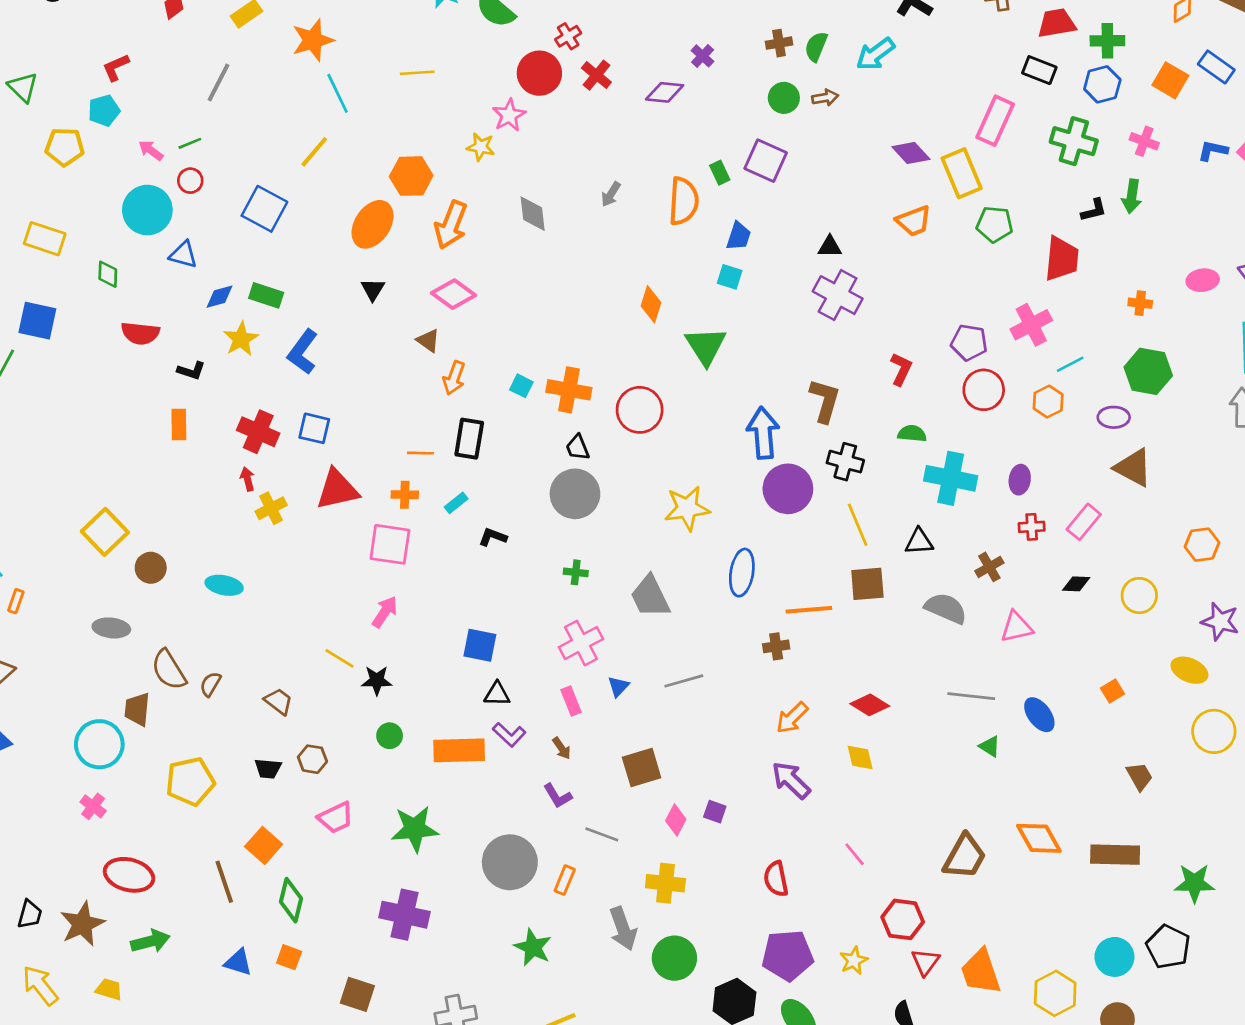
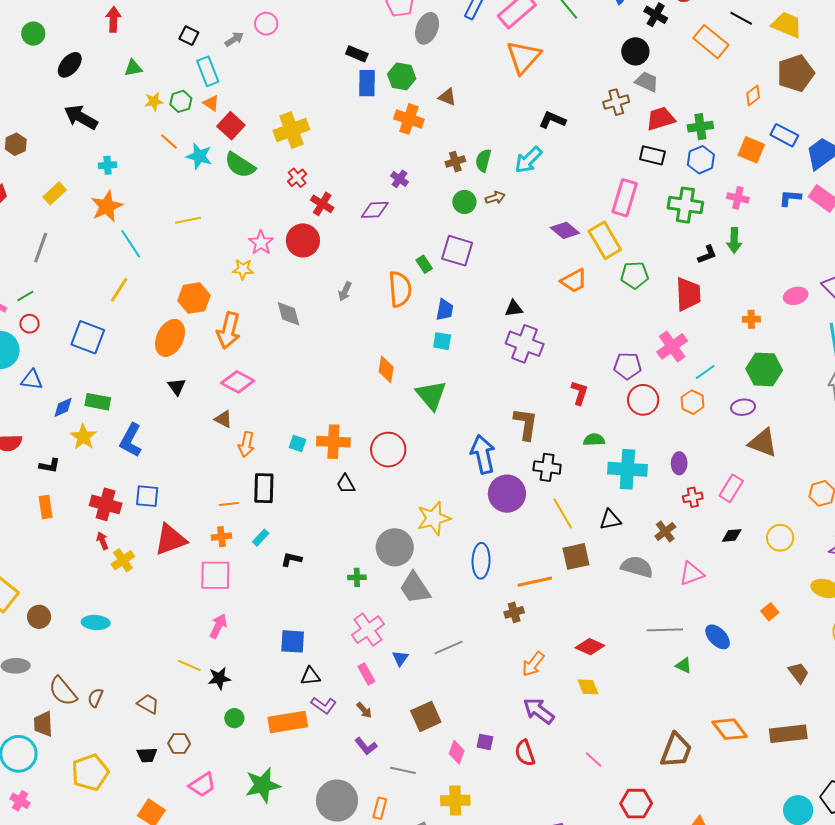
red circle: (539, 73) -> (303, 240), moved
gray circle: (575, 494) -> (395, 547), moved
red semicircle: (776, 879) -> (525, 753), moved

